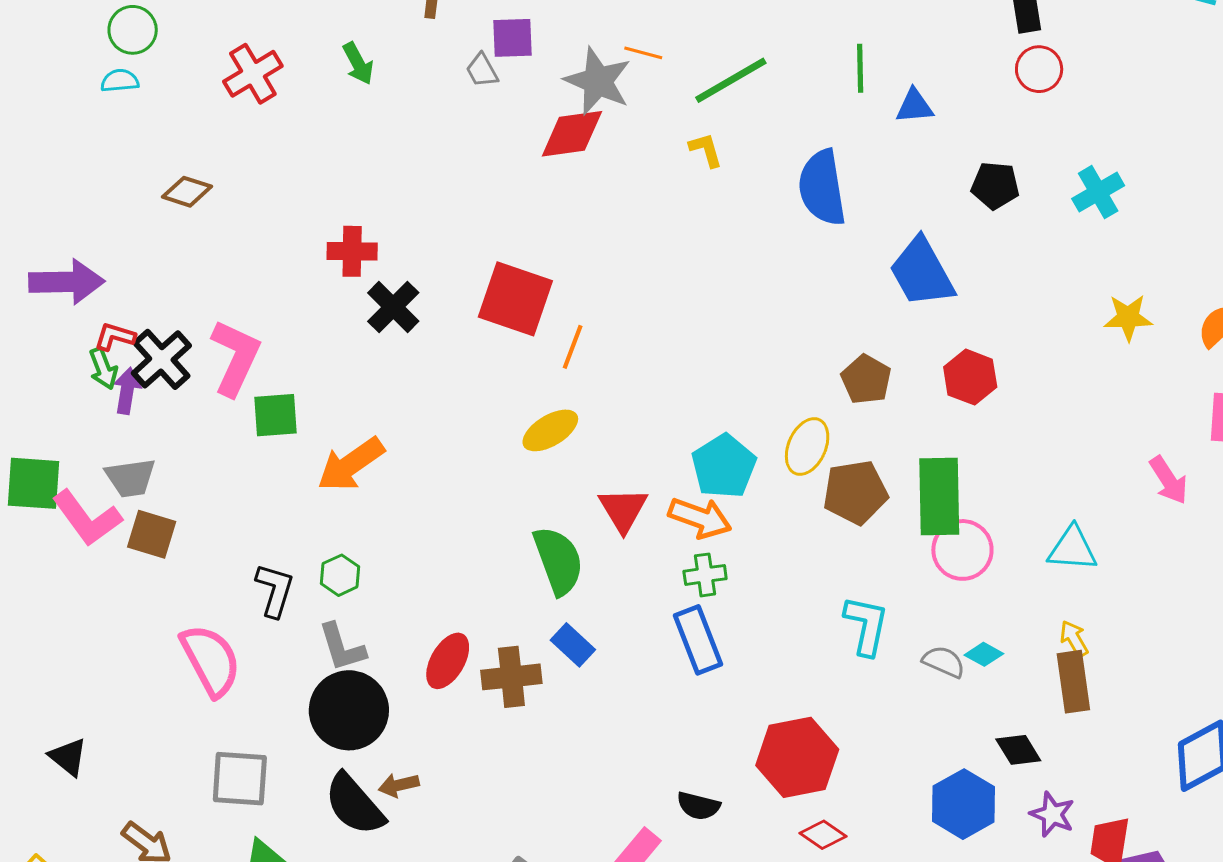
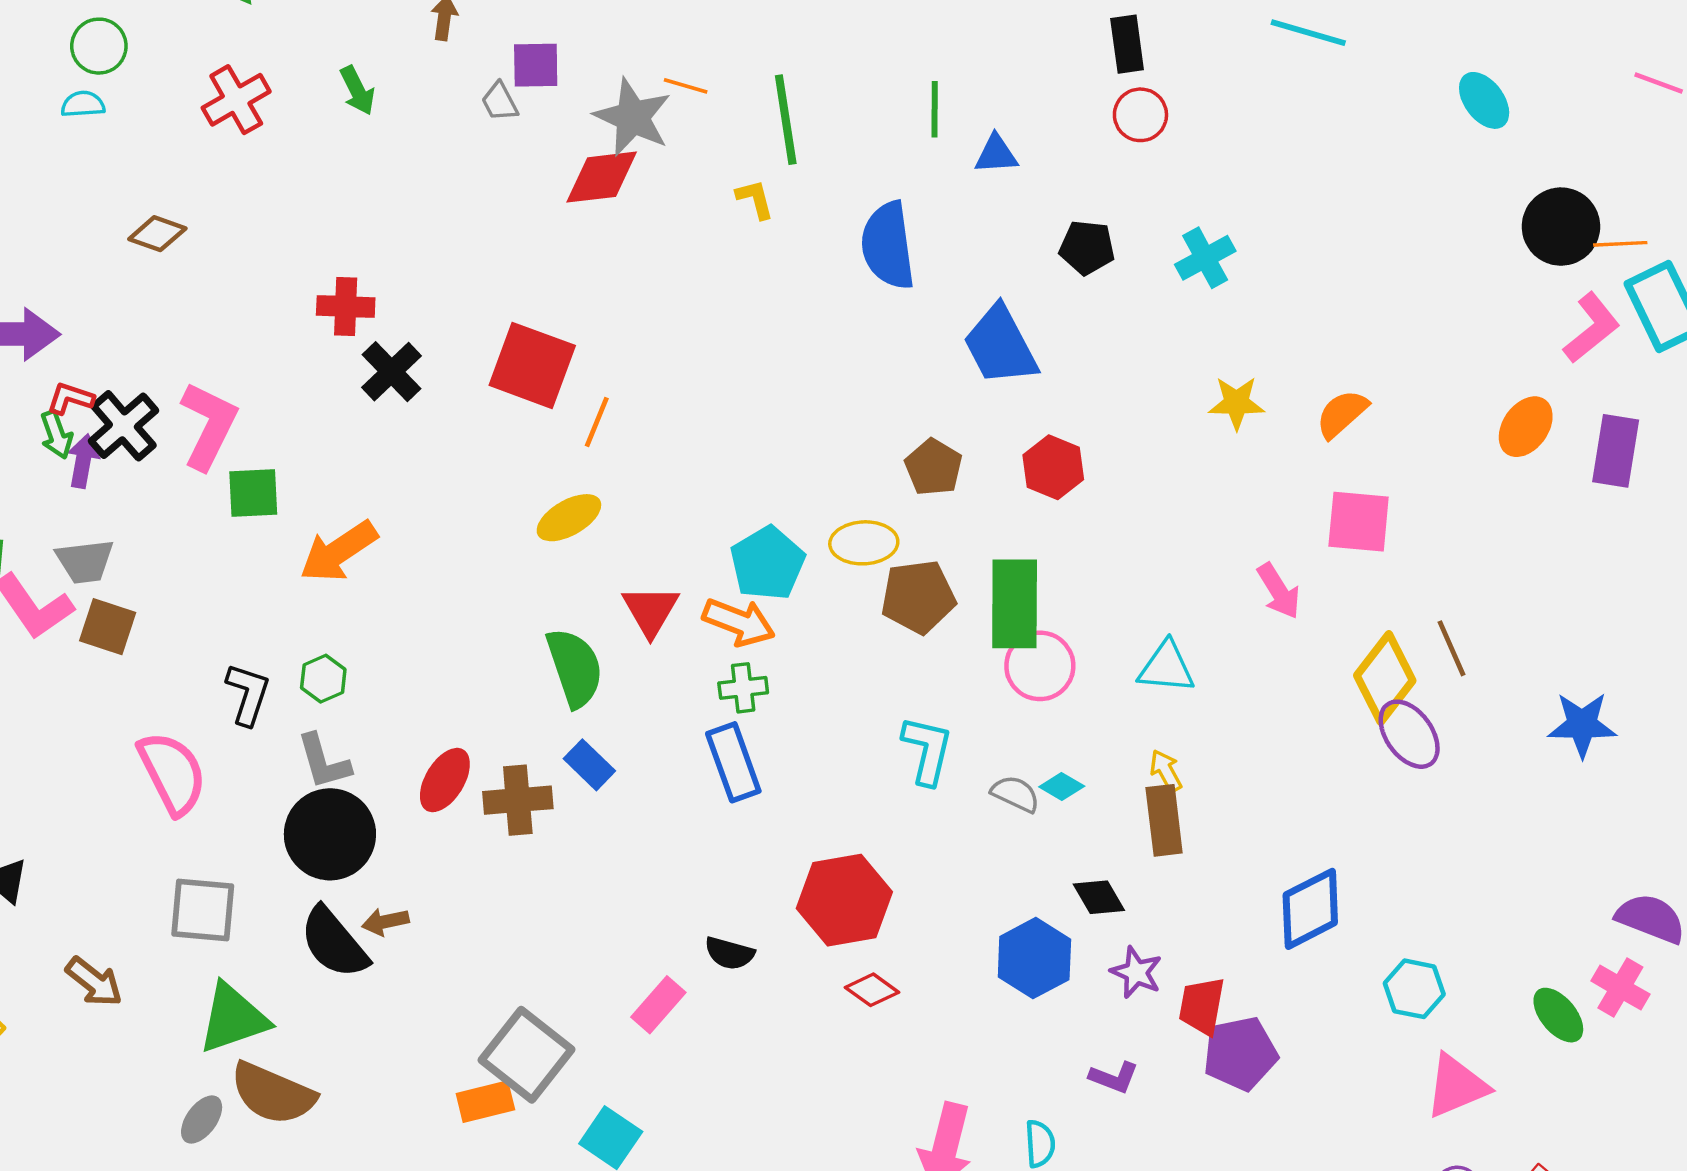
green line: (731, 80) -> (786, 120), turned -70
yellow ellipse: (807, 447) -> (864, 543), turned 62

